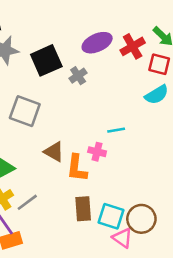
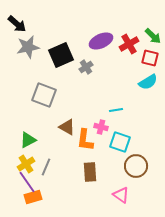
gray line: (27, 202) -> (46, 167), turned -30
cyan square: (111, 216) -> (120, 142), moved
brown circle: (141, 219) -> (136, 166), moved

